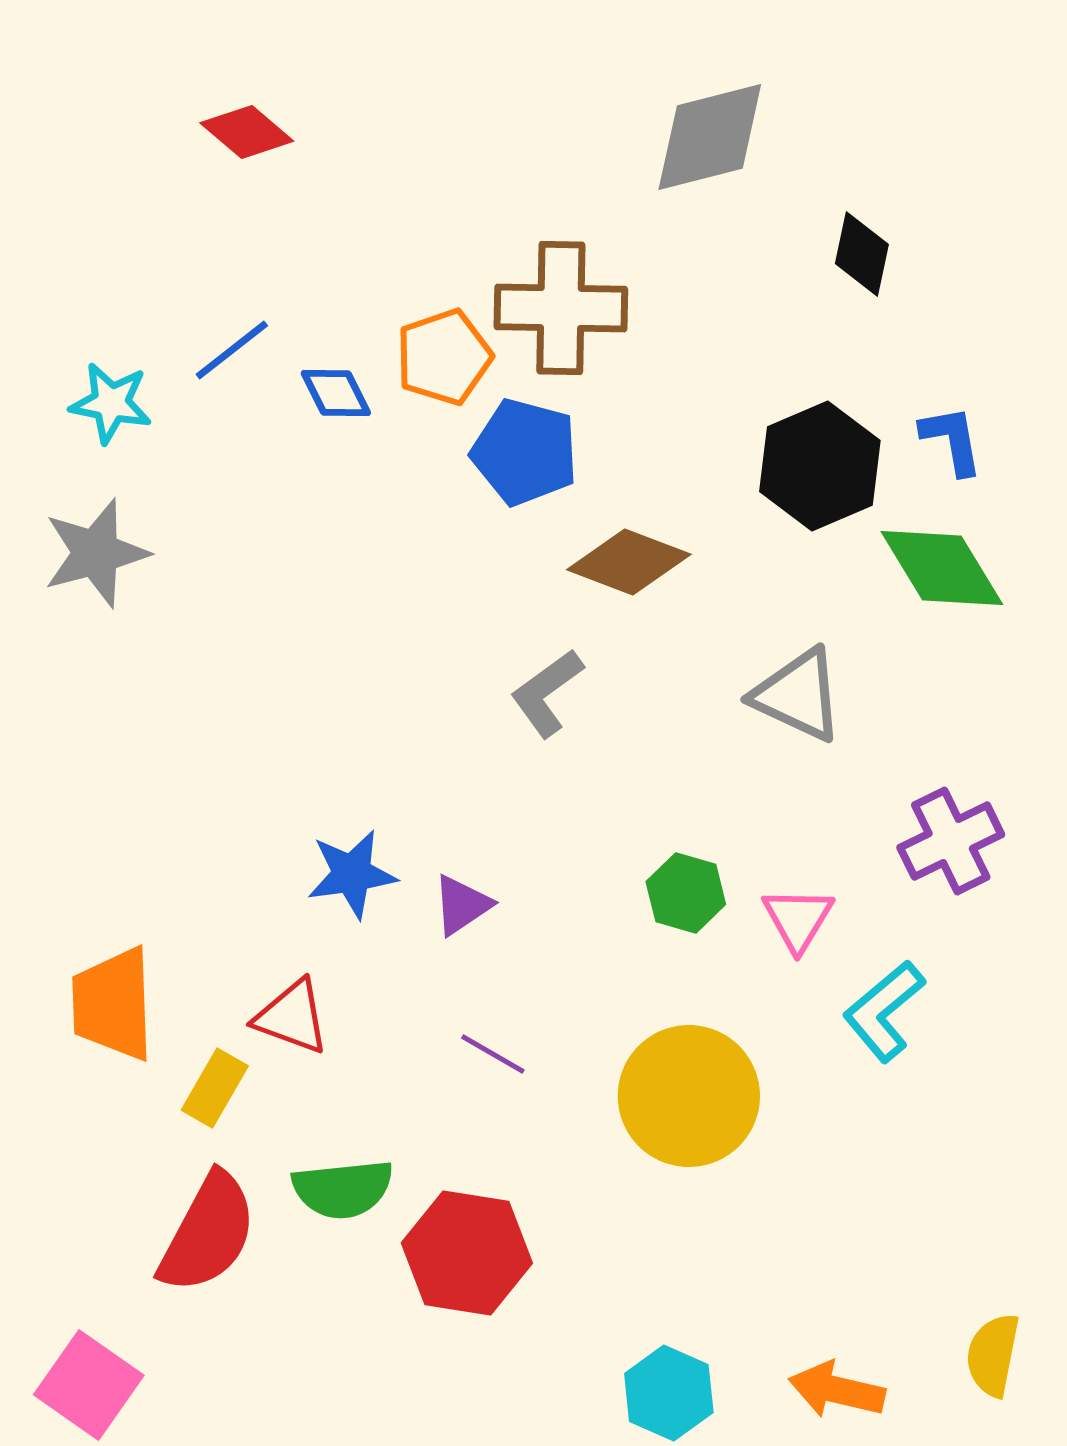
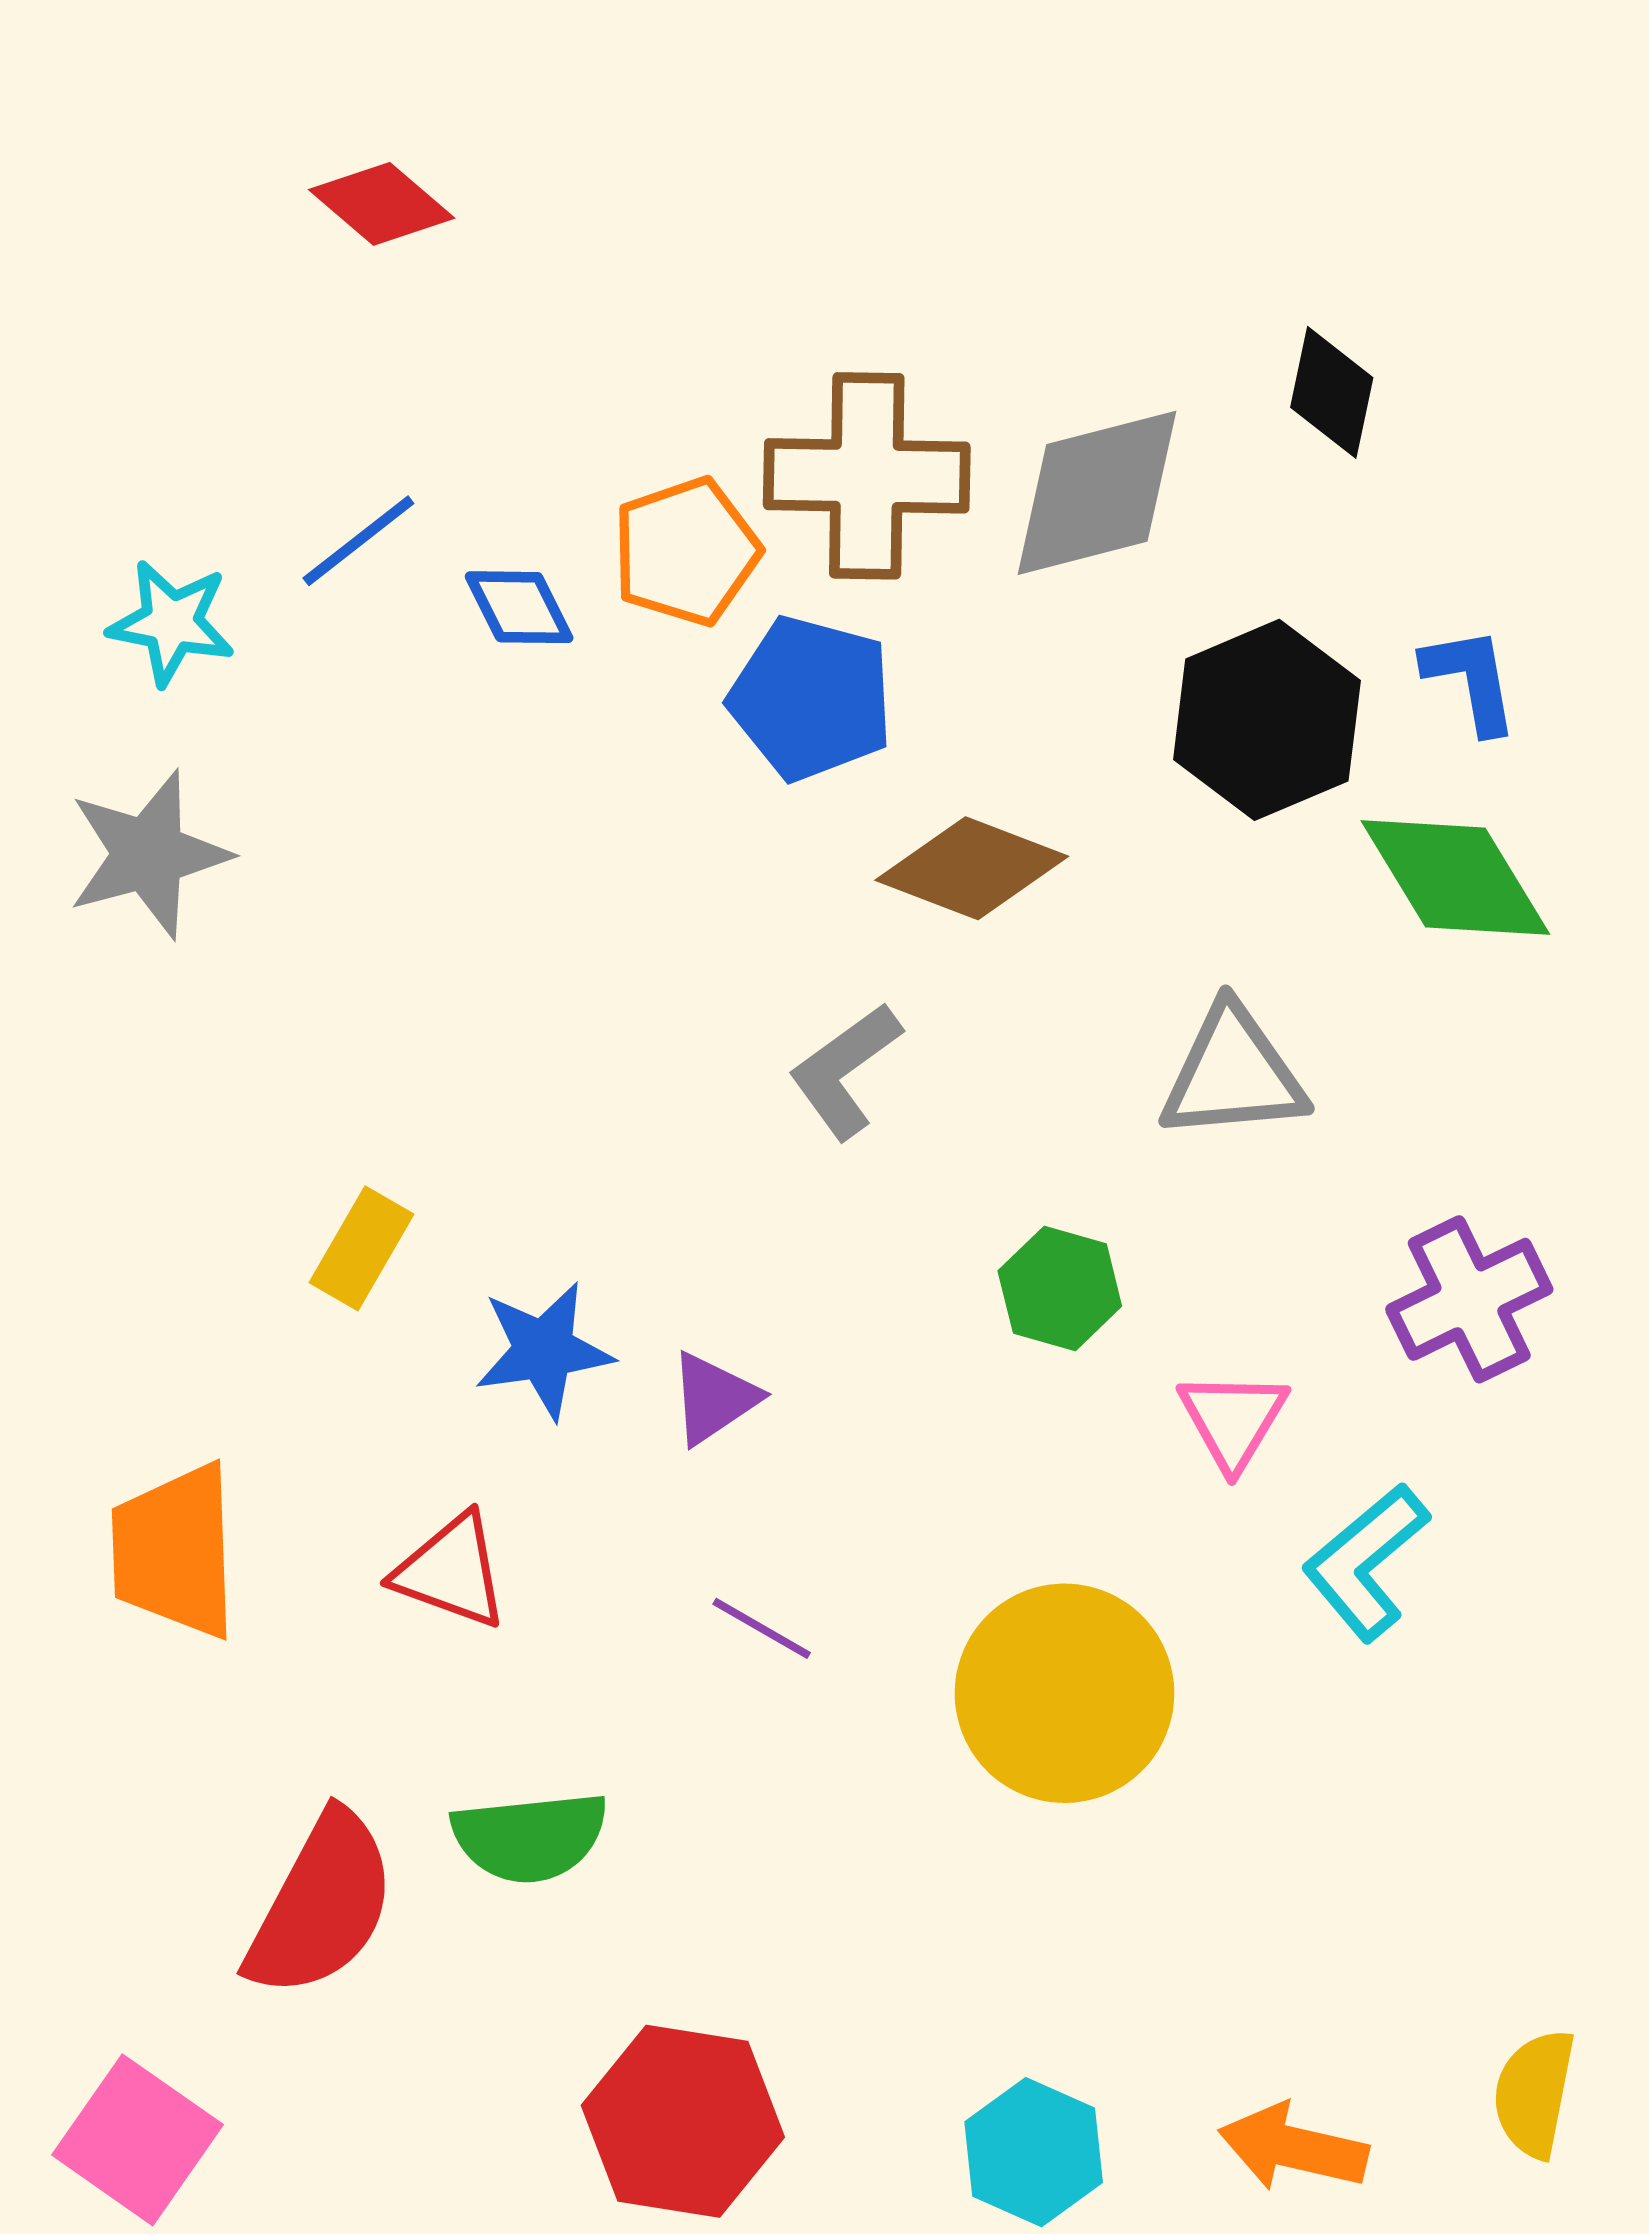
gray diamond: (710, 137) -> (1097, 493), moved
gray triangle: (798, 695) -> (1233, 1074), turned -30
green hexagon: (686, 893) -> (1060, 1288), moved
yellow rectangle: (215, 1088) -> (362, 1248), moved
red hexagon: (467, 1253) -> (683, 2121), moved

